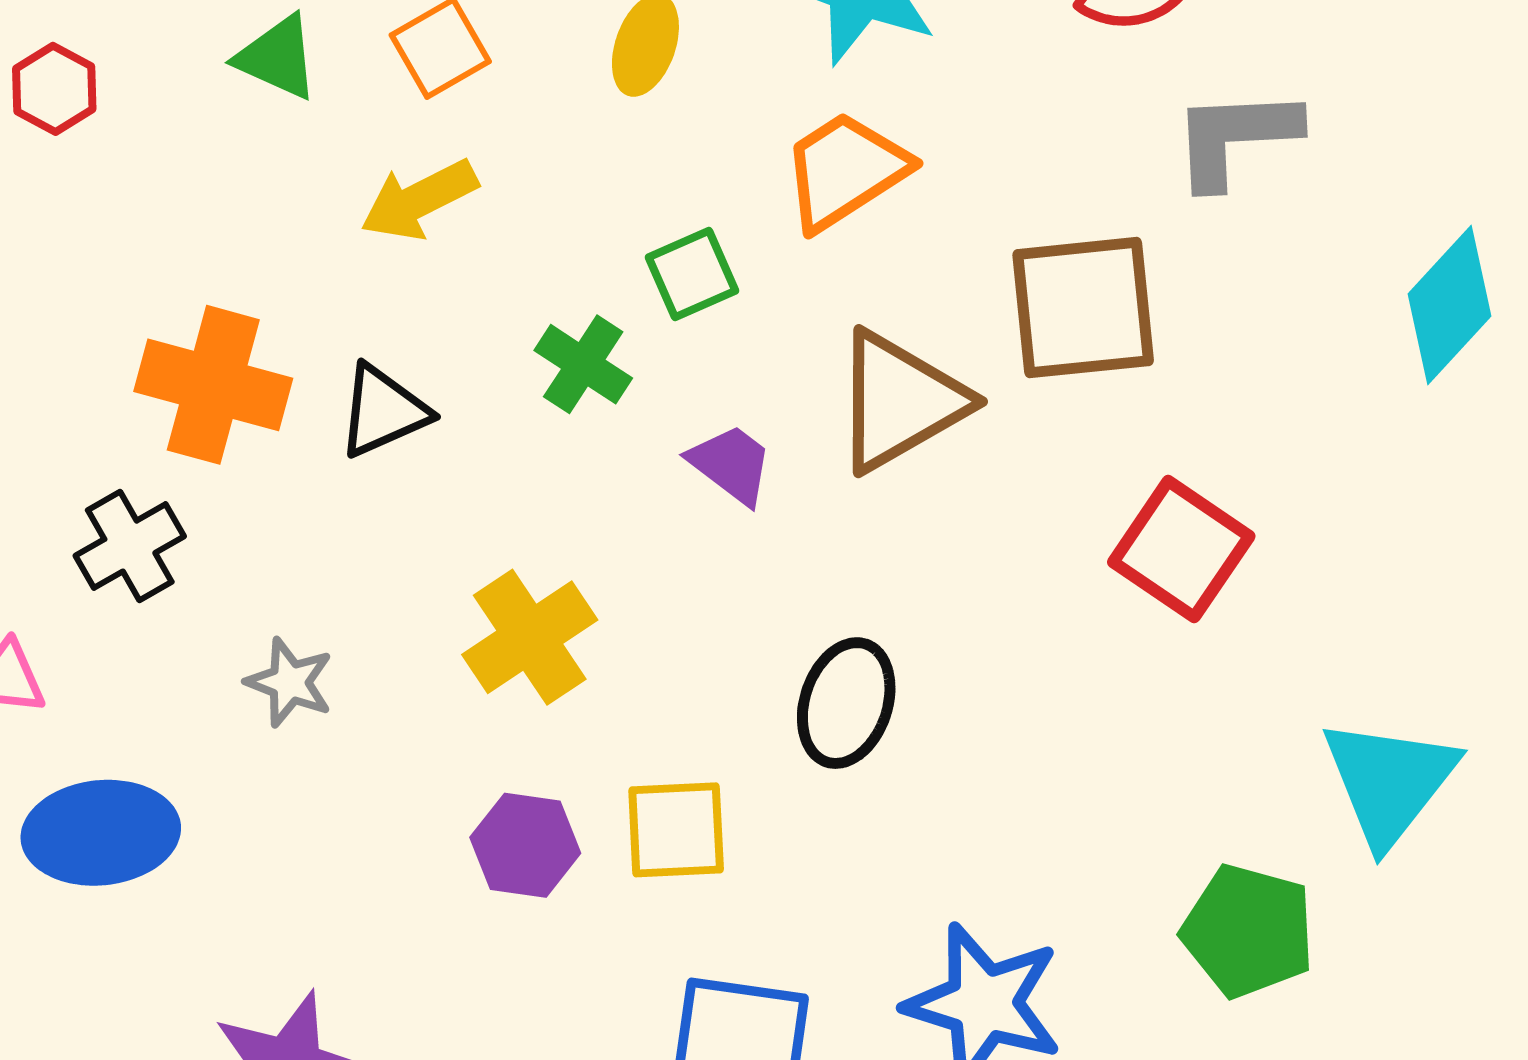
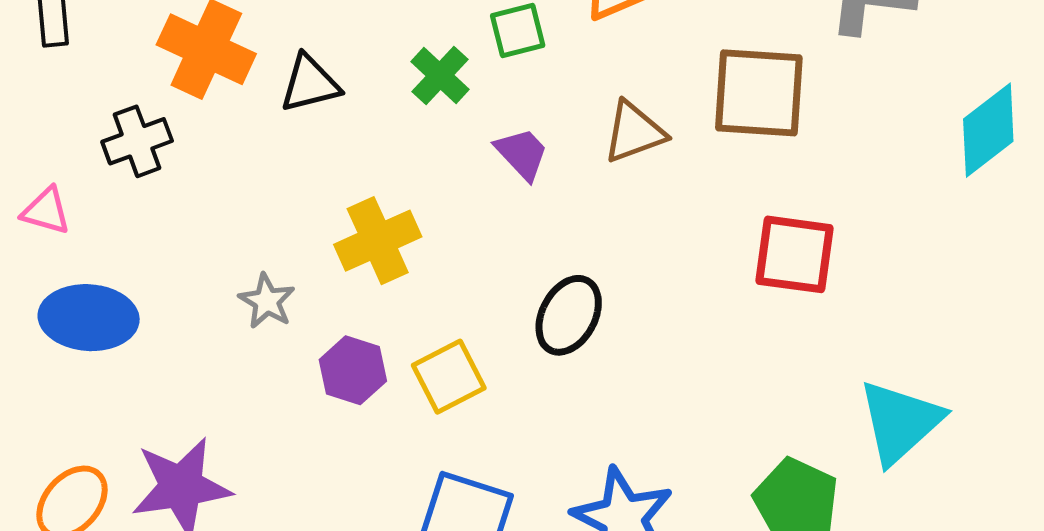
brown triangle: (900, 401) -> (634, 132), size x0.7
red square: (1181, 549) -> (795, 254), turned -36
gray star: (290, 682) -> (267, 301), moved
yellow square: (676, 830) -> (449, 377), turned -34

